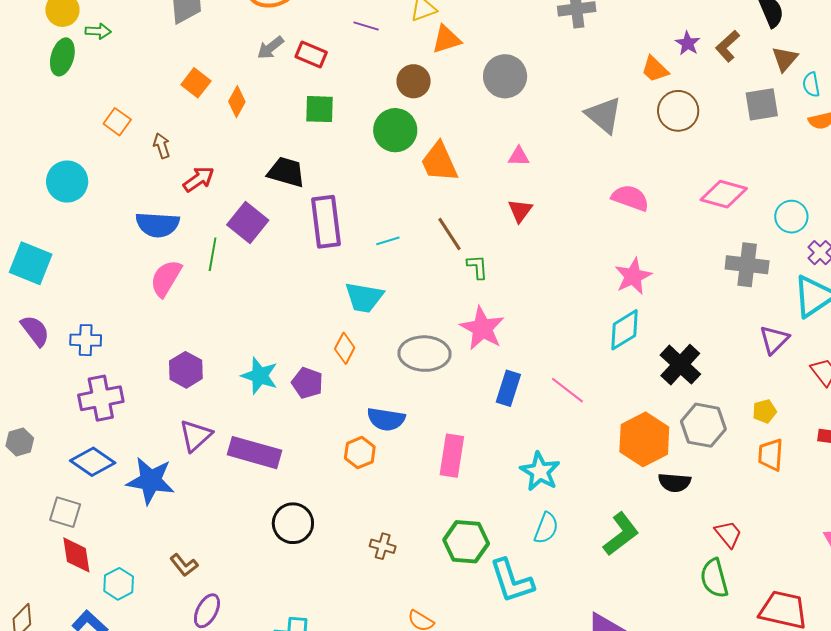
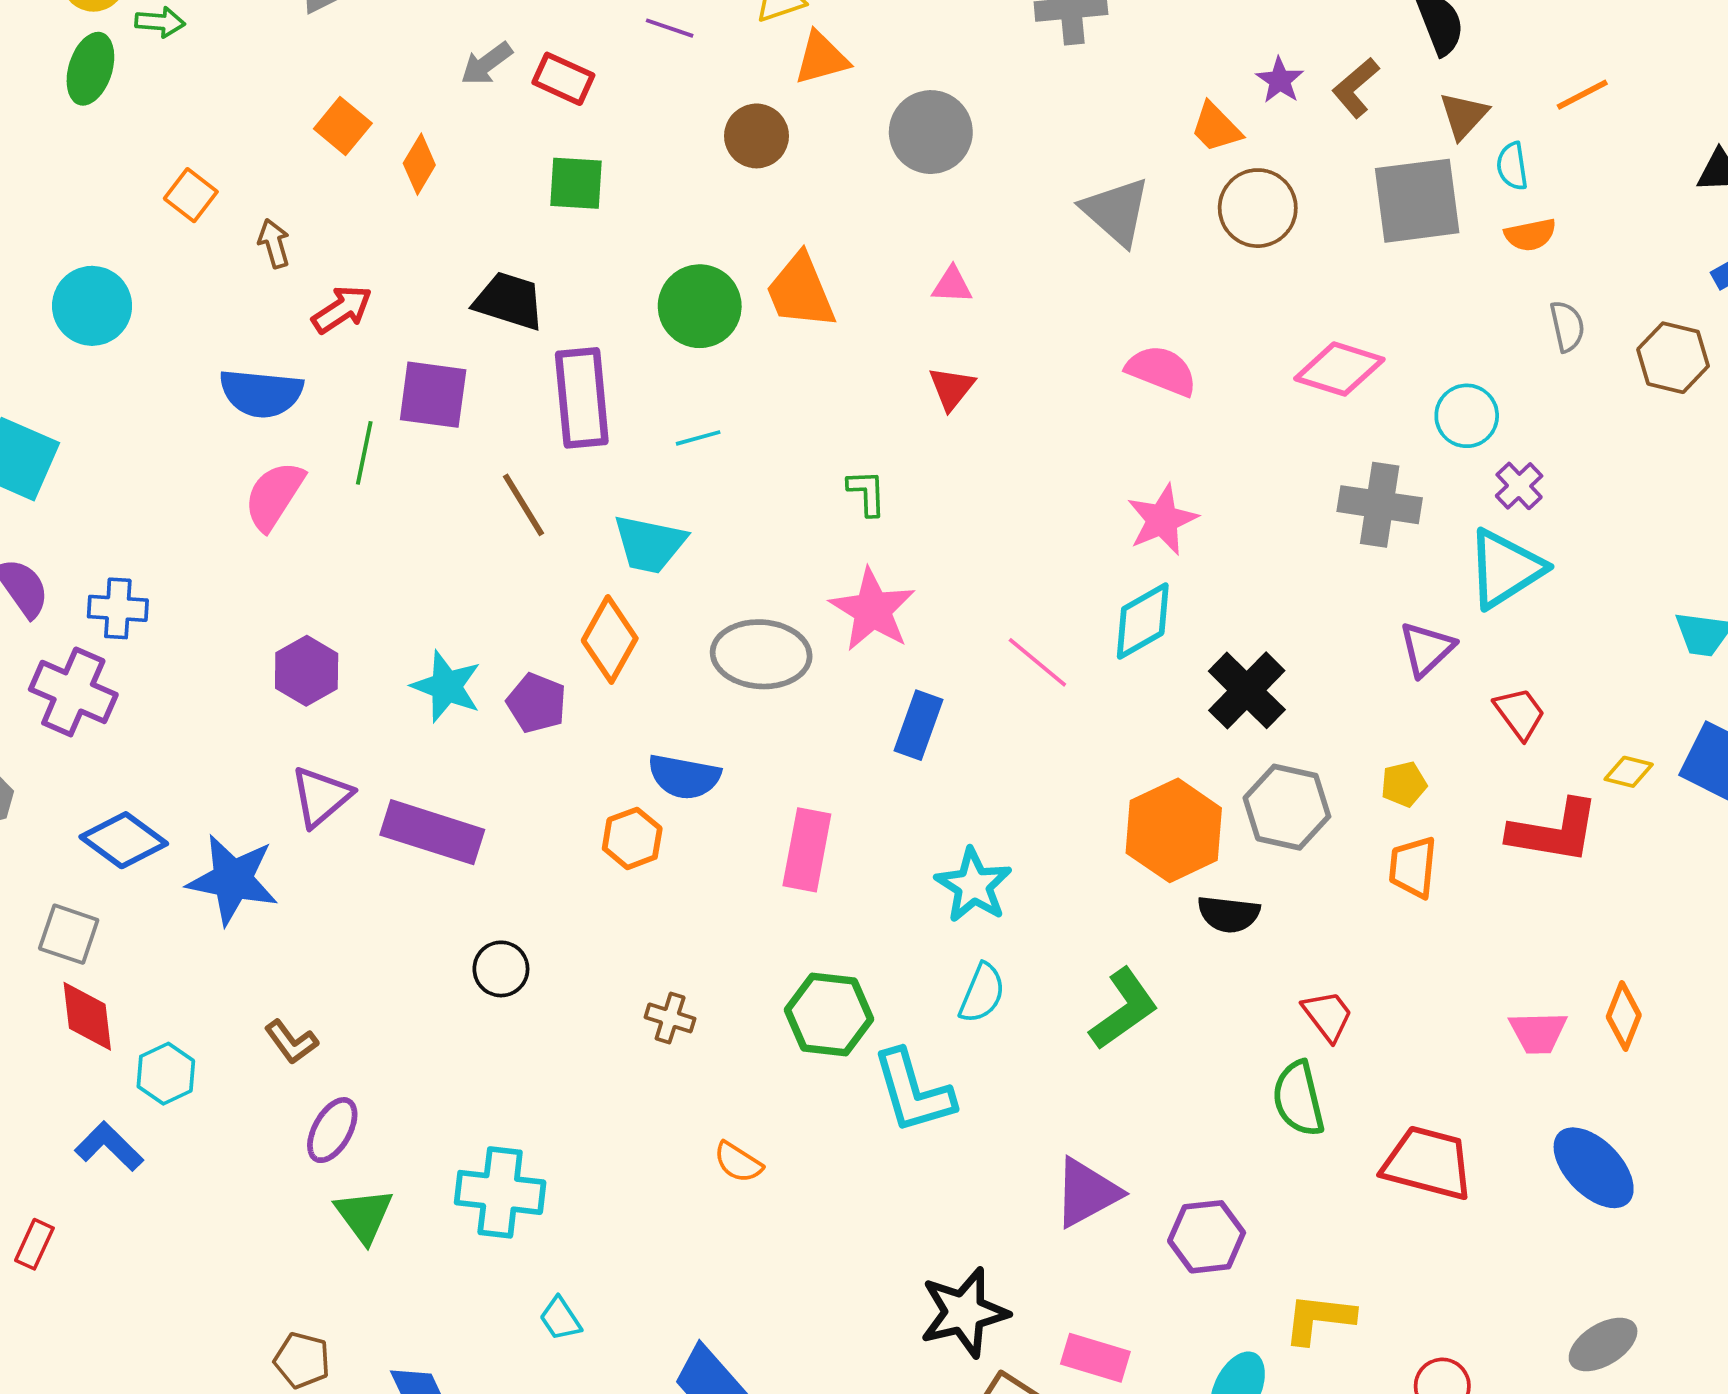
gray square: (762, 104) -> (1417, 201), size x1.4
green circle: (395, 130) -> (700, 306), moved
purple square: (248, 223) -> (433, 395), turned -33
brown line: (449, 234) -> (524, 505), moved
orange diamond: (345, 348) -> (610, 639), size x1.4
pink line: (567, 390) -> (1037, 662), moved
purple cross: (101, 398) -> (73, 692), moved, turned 33
black circle: (293, 523) -> (501, 969), size x0.7

